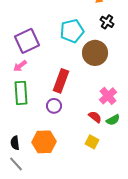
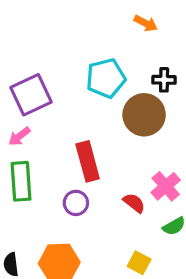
black cross: (107, 22) -> (164, 80), moved, turned -32
red rectangle: (61, 81) -> (88, 161), turned -35
red semicircle: (95, 117) -> (134, 203), moved

